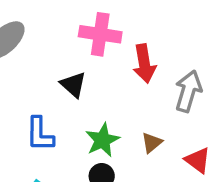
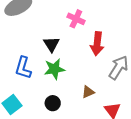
pink cross: (100, 34) -> (76, 19), size x0.7
green star: (102, 140) -> (54, 69), moved

